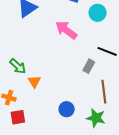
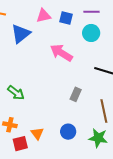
gray rectangle: (89, 66) -> (76, 94), moved
orange triangle: (34, 82) -> (37, 133), moved

